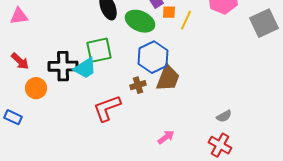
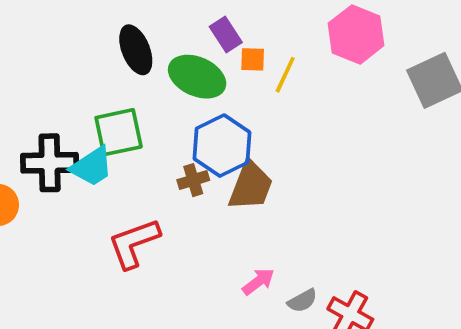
brown cross: (138, 85) -> (193, 180), moved
gray semicircle: (224, 116) -> (302, 301), moved
pink arrow: (166, 137) -> (258, 282), moved

